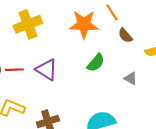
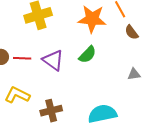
green semicircle: (96, 63) -> (87, 55), moved
gray triangle: (131, 78) -> (134, 74), turned -40

